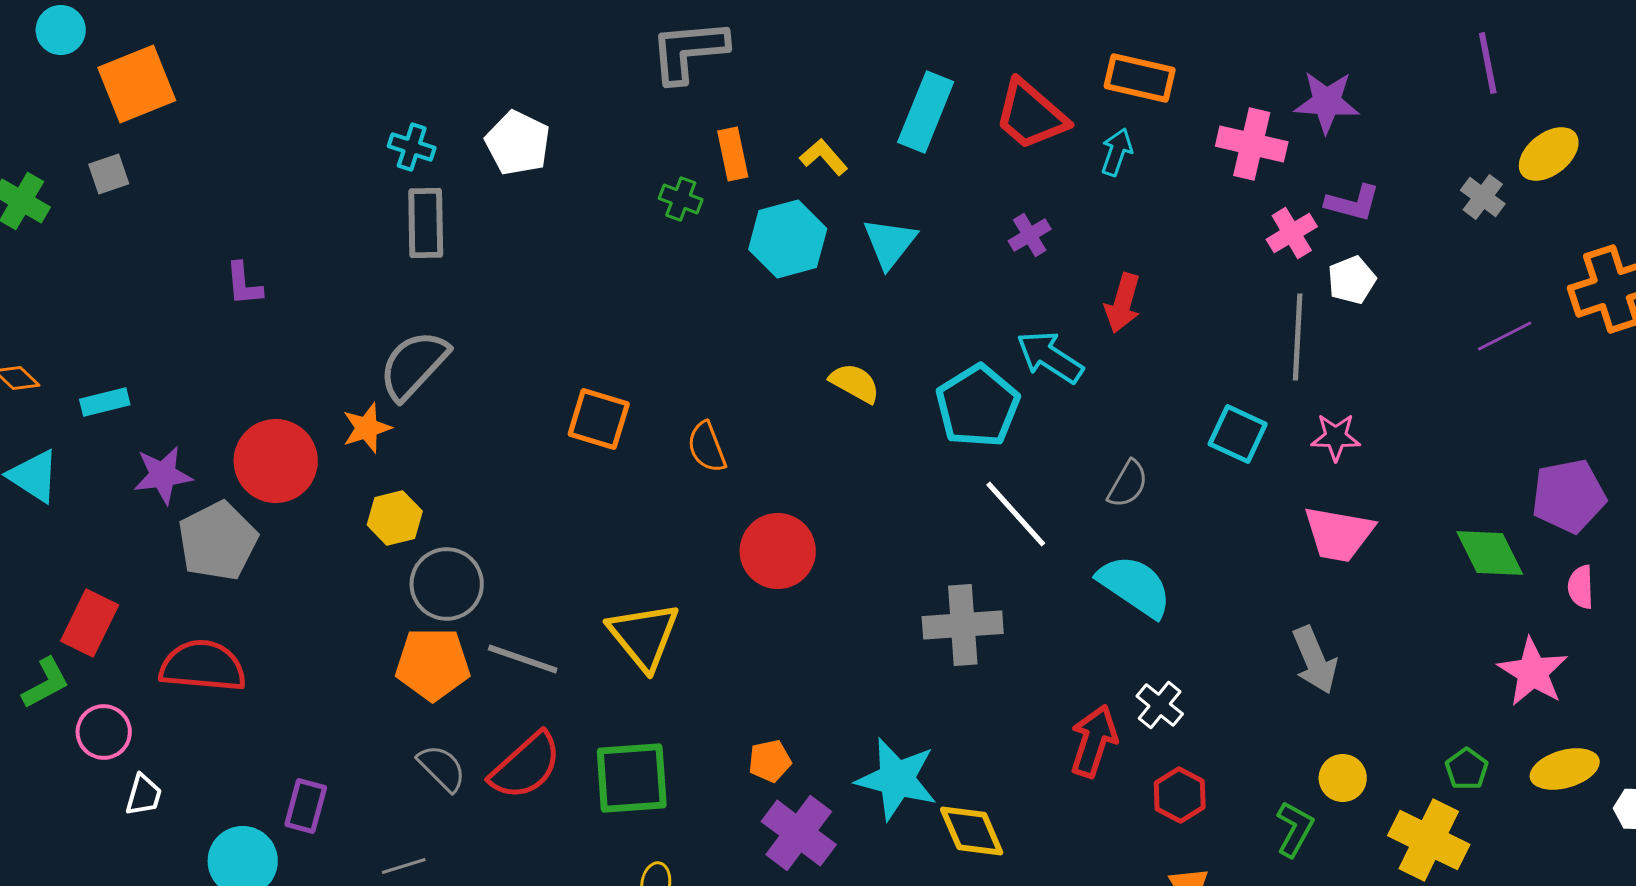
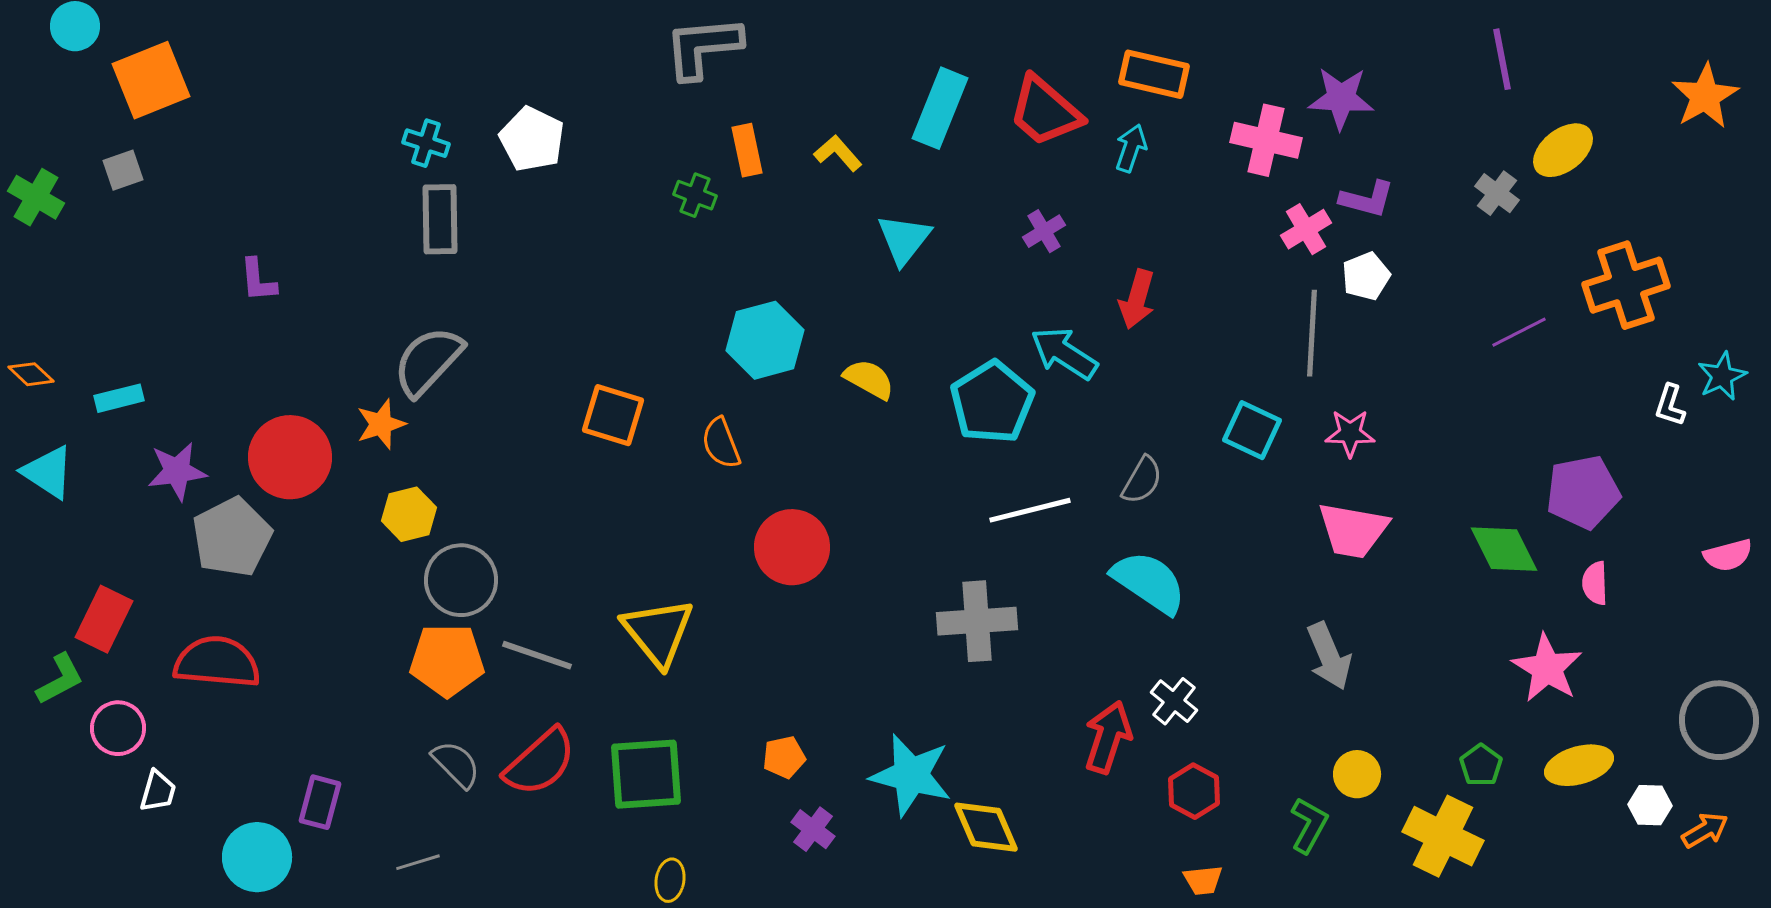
cyan hexagon: (788, 239) -> (765, 340), moved
white line: (1016, 514) -> (1030, 510), turned -62
purple cross: (799, 833) -> (813, 829), size x0.6

